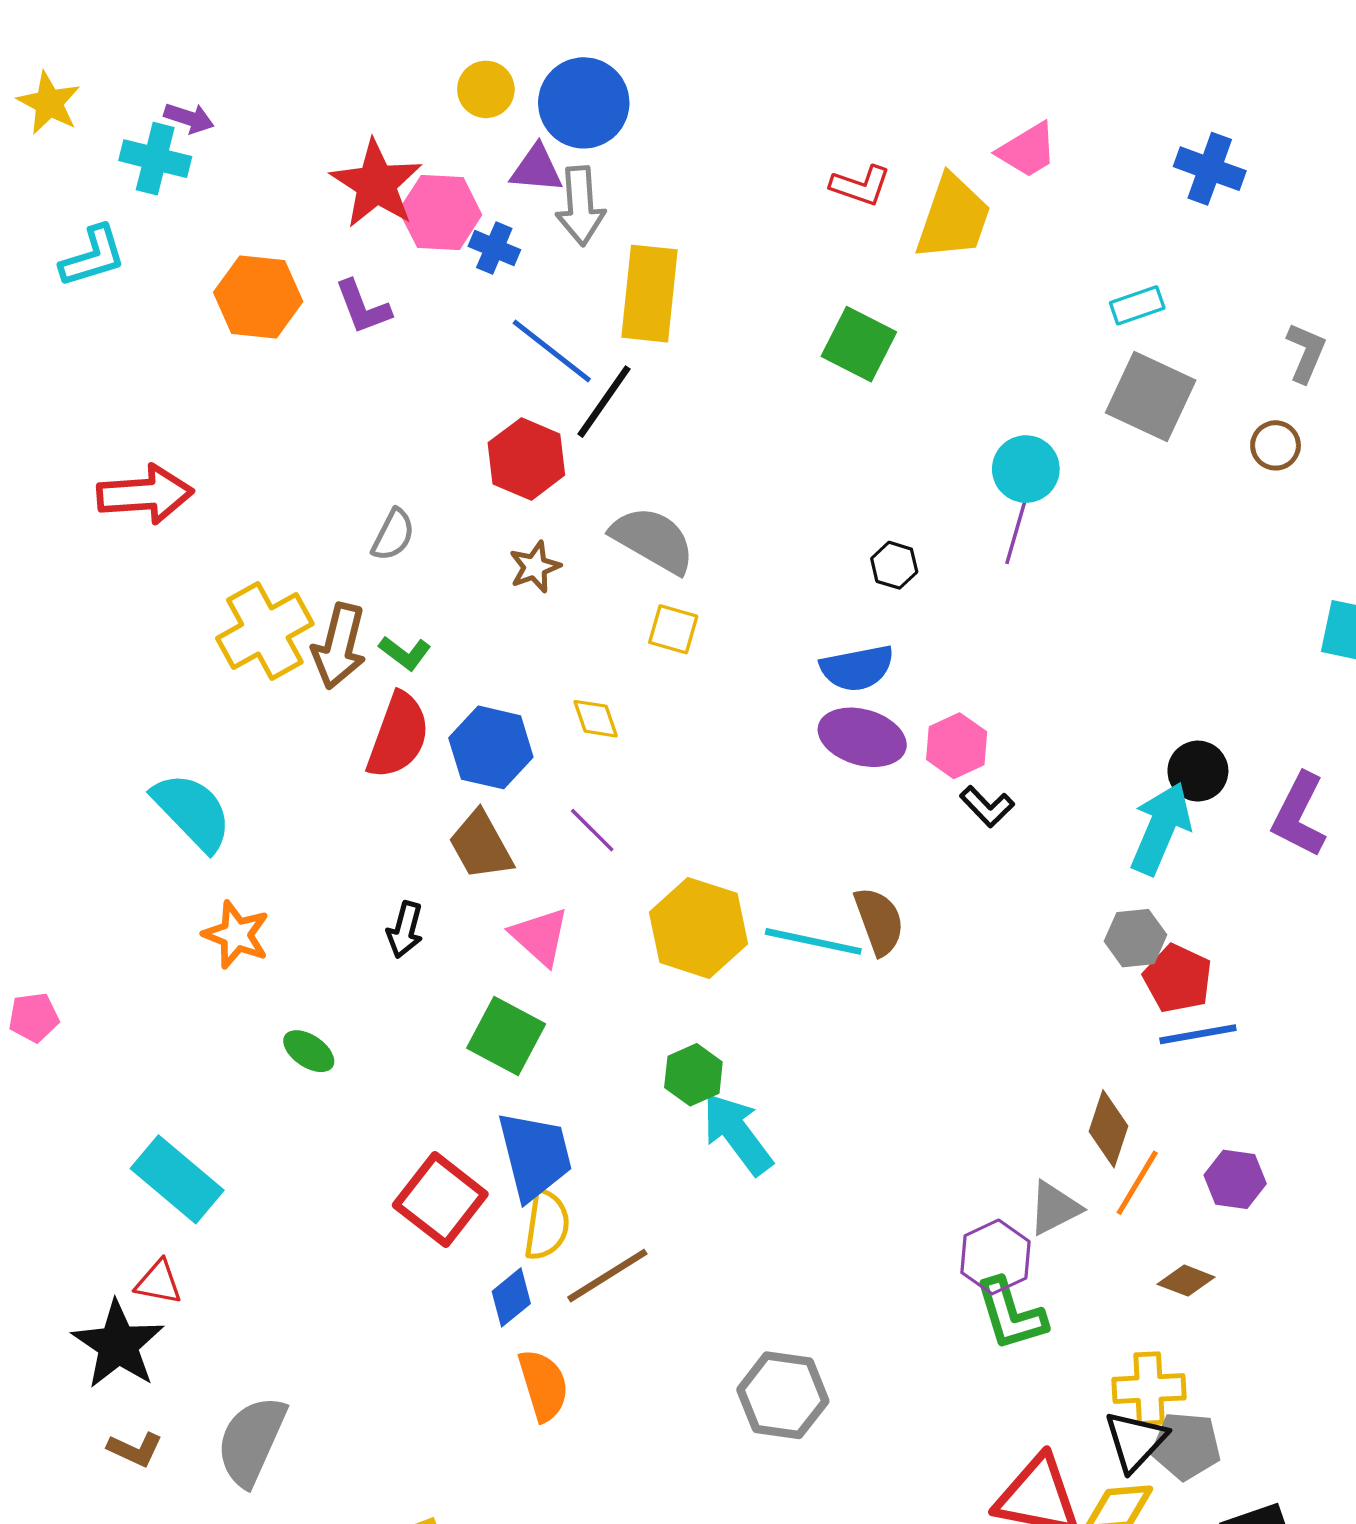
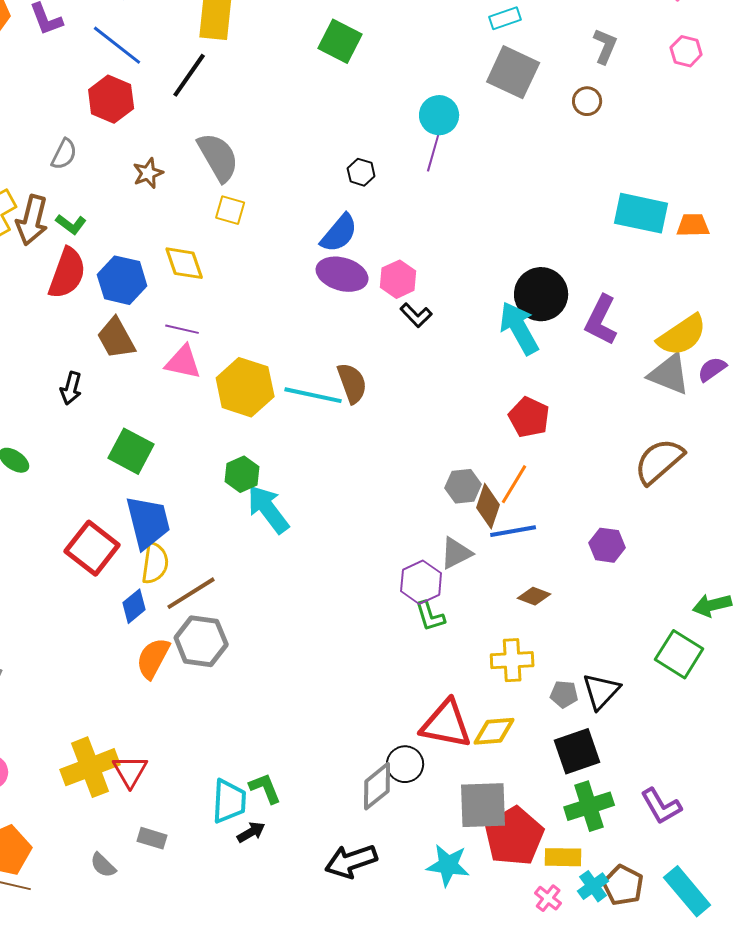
blue line: (552, 351) -> (117, 45), moved
red hexagon: (526, 459) -> (111, 99), moved
gray semicircle: (653, 540) -> (218, 157), turned 30
blue semicircle: (857, 668) -> (339, 233), turned -39
yellow diamond: (596, 719) -> (184, 263), size x1.4
black circle: (1198, 771) -> (541, 294), size x1.5
cyan arrow: (1161, 828) -> (519, 328), turned -52
purple line: (592, 830) -> (182, 329), turned -32
pink triangle: (540, 936) -> (183, 362), moved, turned -30
gray hexagon: (1135, 938) -> (463, 486), moved
blue line: (1198, 1034) -> (513, 531), moved
purple hexagon: (1235, 1179) -> (607, 545), moved
orange line: (1137, 1183) -> (514, 484), moved
green L-shape: (1011, 1314) -> (430, 616), size x0.7
orange semicircle: (543, 1385) -> (153, 658), turned -135
gray hexagon: (783, 1395) -> (201, 641), moved
black triangle: (1135, 1441) -> (601, 691), moved
gray pentagon: (1186, 1446) -> (564, 694), moved, size x0.7

